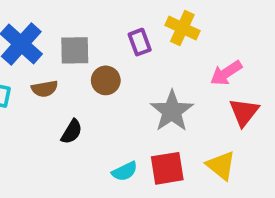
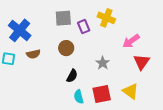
gray square: (75, 50) -> (63, 18), moved
gray star: (172, 111) -> (103, 63), size x0.6
black semicircle: (72, 132) -> (72, 76), moved
cyan semicircle: (125, 171) -> (79, 97), turned 104

